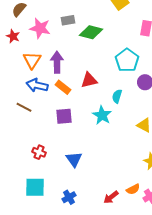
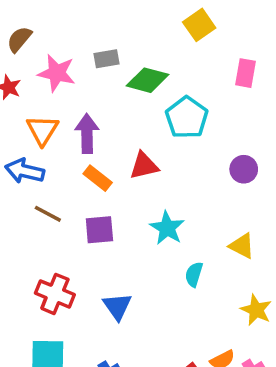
cyan pentagon: (127, 60) -> (187, 118), moved
blue arrow: (37, 85) -> (25, 171), moved
cyan semicircle: (117, 96) -> (194, 274), moved
brown line: (24, 107) -> (48, 214), moved
red cross: (39, 152) -> (55, 294), size x1.5

